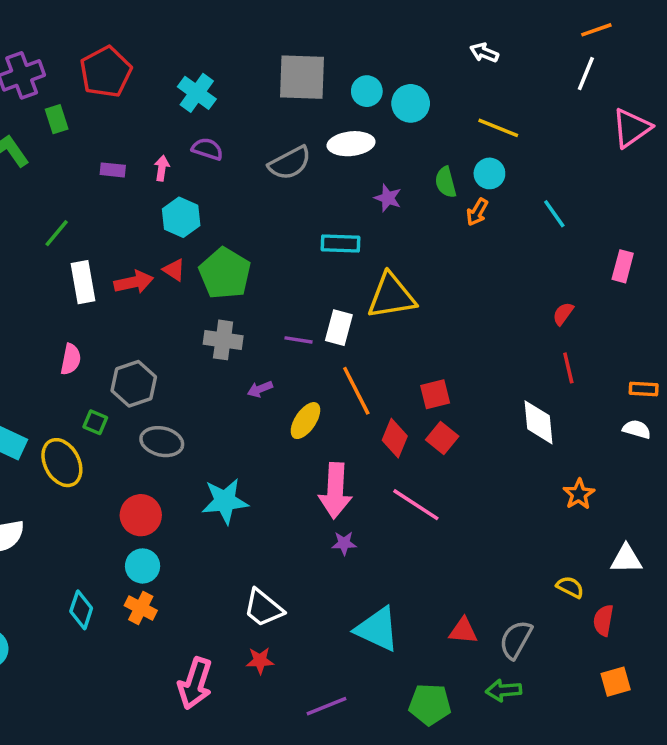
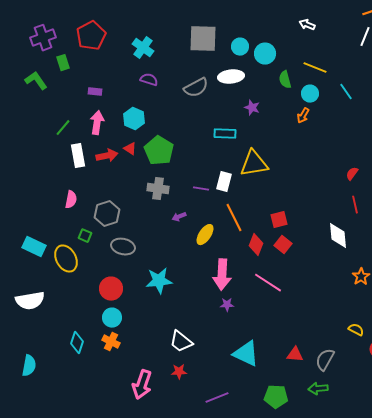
pink arrow: (162, 168) -> (97, 123), moved, size x1.6
green semicircle: (446, 182) -> (285, 80), moved
cyan line: (554, 214) -> (346, 92), moved

